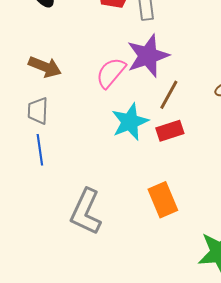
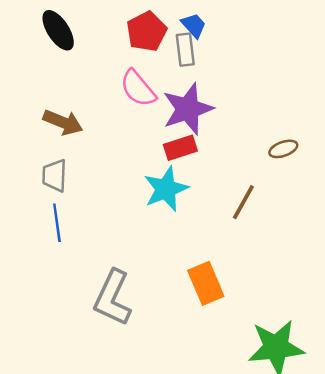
pink semicircle: (111, 73) -> (138, 88), moved, turned -80
brown line: (169, 95) -> (243, 202), moved
red rectangle: (170, 131) -> (180, 148), moved

